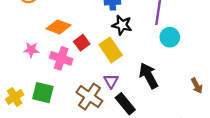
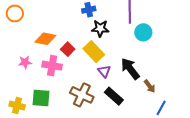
purple triangle: (111, 81) -> (104, 71), moved
brown arrow: (197, 86) -> (150, 86), moved
yellow cross: (15, 97) -> (17, 105), turned -35

